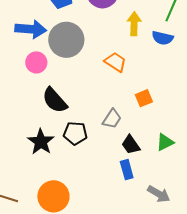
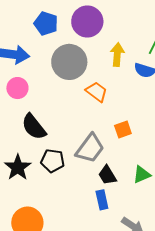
gray circle: (66, 40) -> (69, 62), moved
gray trapezoid: (112, 119) -> (90, 148), size x1.5

